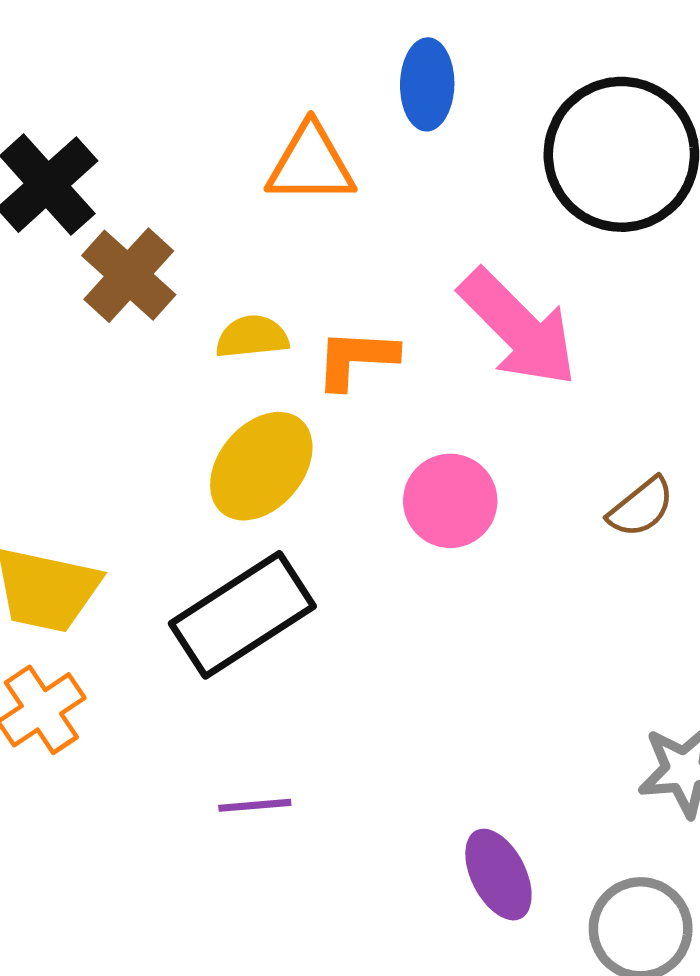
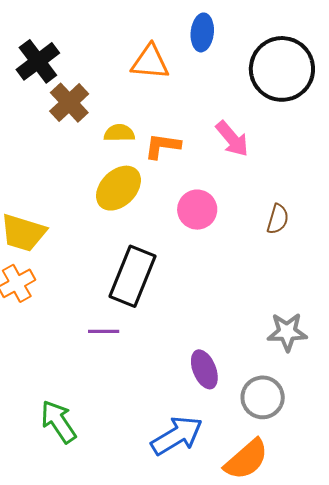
pink arrow: (518, 328) -> (232, 139), size x0.7
brown semicircle: (641, 507) -> (278, 219), turned -40
black rectangle: (242, 615) -> (133, 276), moved, turned -40

